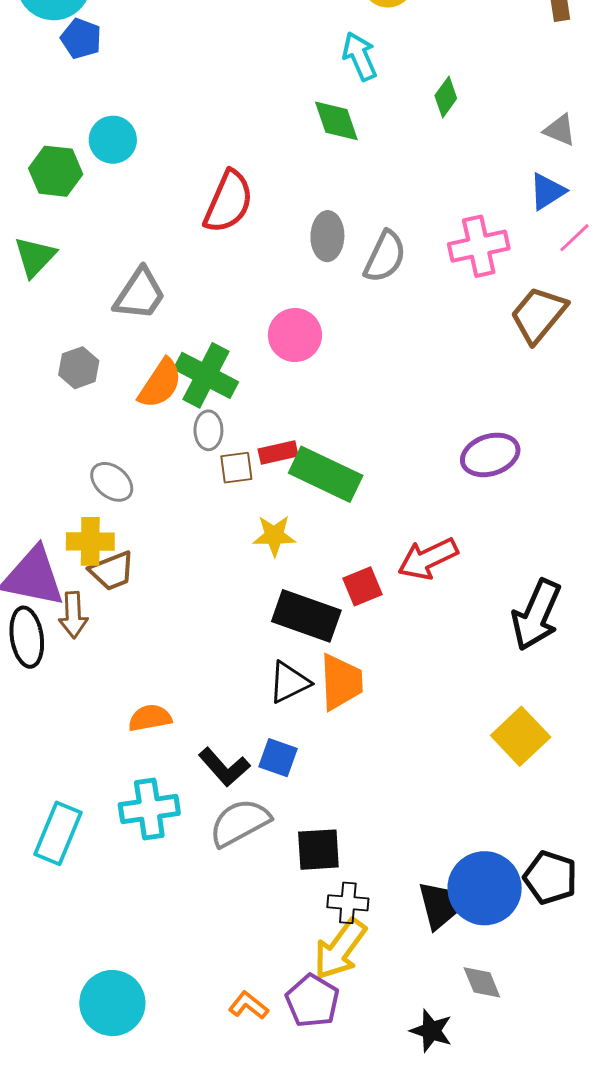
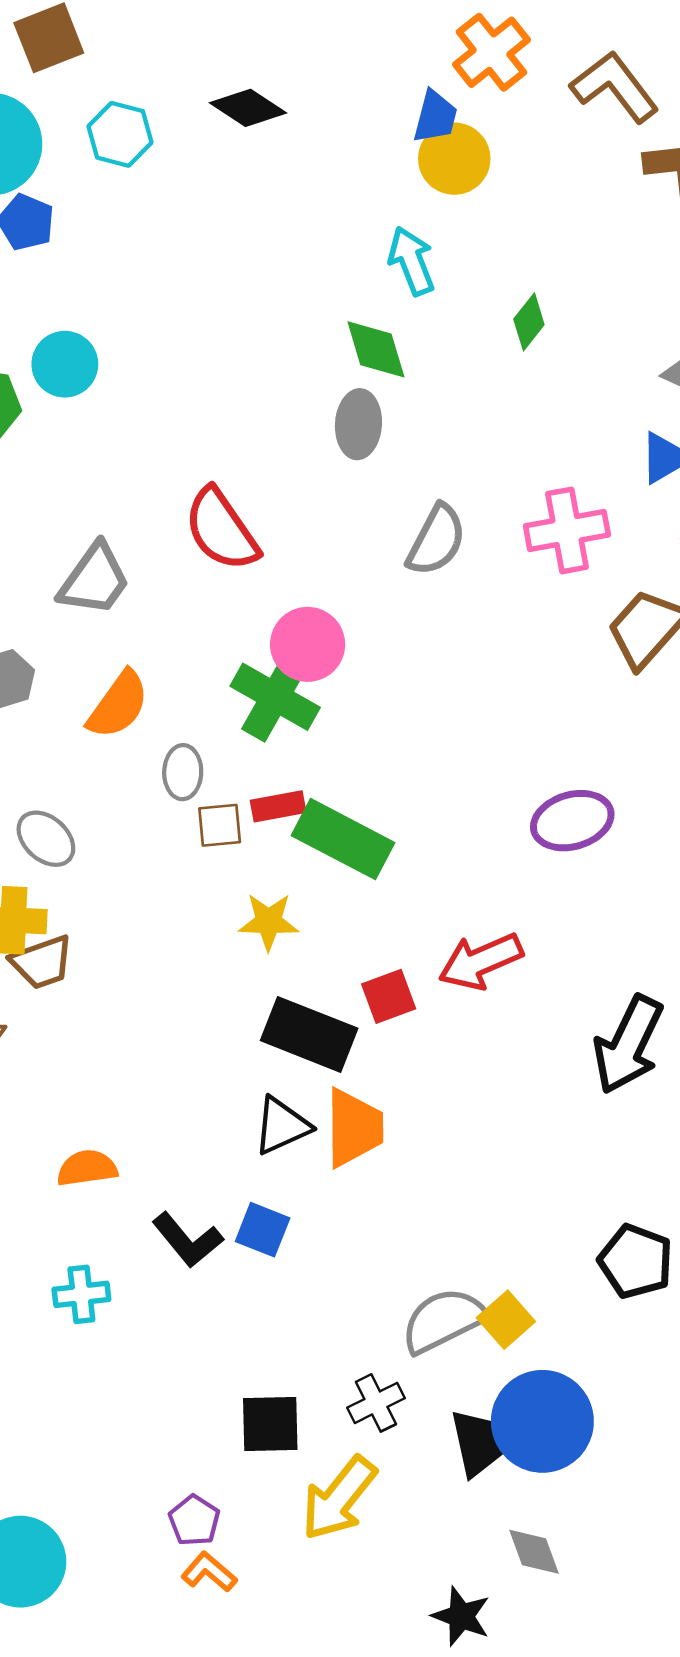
red semicircle: (228, 202) -> (221, 530), moved, turned 120
gray ellipse: (327, 236) -> (358, 424), moved
green cross: (206, 375) -> (275, 697), moved
yellow square: (521, 736) -> (506, 1320), moved, size x0.7
cyan cross: (149, 809) -> (81, 1294), size x0.7
gray semicircle: (240, 823) -> (443, 1320), moved
black square: (318, 850) -> (270, 1424), moved
black pentagon: (550, 878) -> (636, 1261), moved
black cross: (348, 903) -> (376, 1403), moved, turned -33
purple pentagon: (312, 1001) -> (194, 1520), moved, size x0.7

